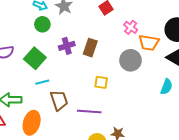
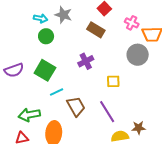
purple cross: (67, 46) -> (86, 61), moved
brown rectangle: (90, 48) -> (96, 30), moved, turned -66
purple line: (89, 111) -> (107, 112), turned 65

